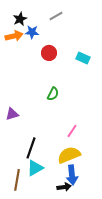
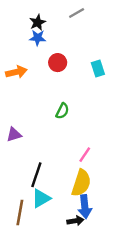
gray line: (56, 16) -> (77, 13), moved
black star: (20, 19) -> (38, 22), moved
orange arrow: (14, 36) -> (16, 72), moved
cyan rectangle: (83, 58) -> (98, 68), turned 48
yellow semicircle: (69, 155) -> (81, 183), turned 130

